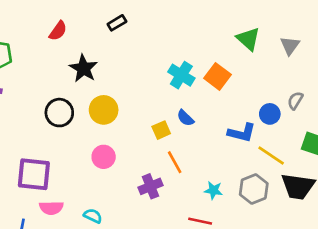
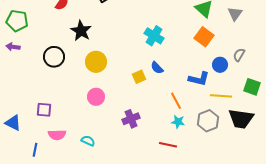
orange square: (218, 76) -> (204, 37), moved
black circle: (59, 113) -> (54, 57), moved
yellow line: (271, 155) -> (221, 96), turned -30
orange line: (175, 162) -> (176, 101), moved
purple square: (34, 174) -> (44, 110), size x0.6

